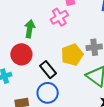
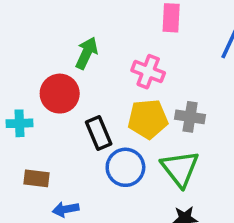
pink cross: (59, 17) -> (148, 72), moved, turned 36
blue circle: (48, 93) -> (125, 167), moved

